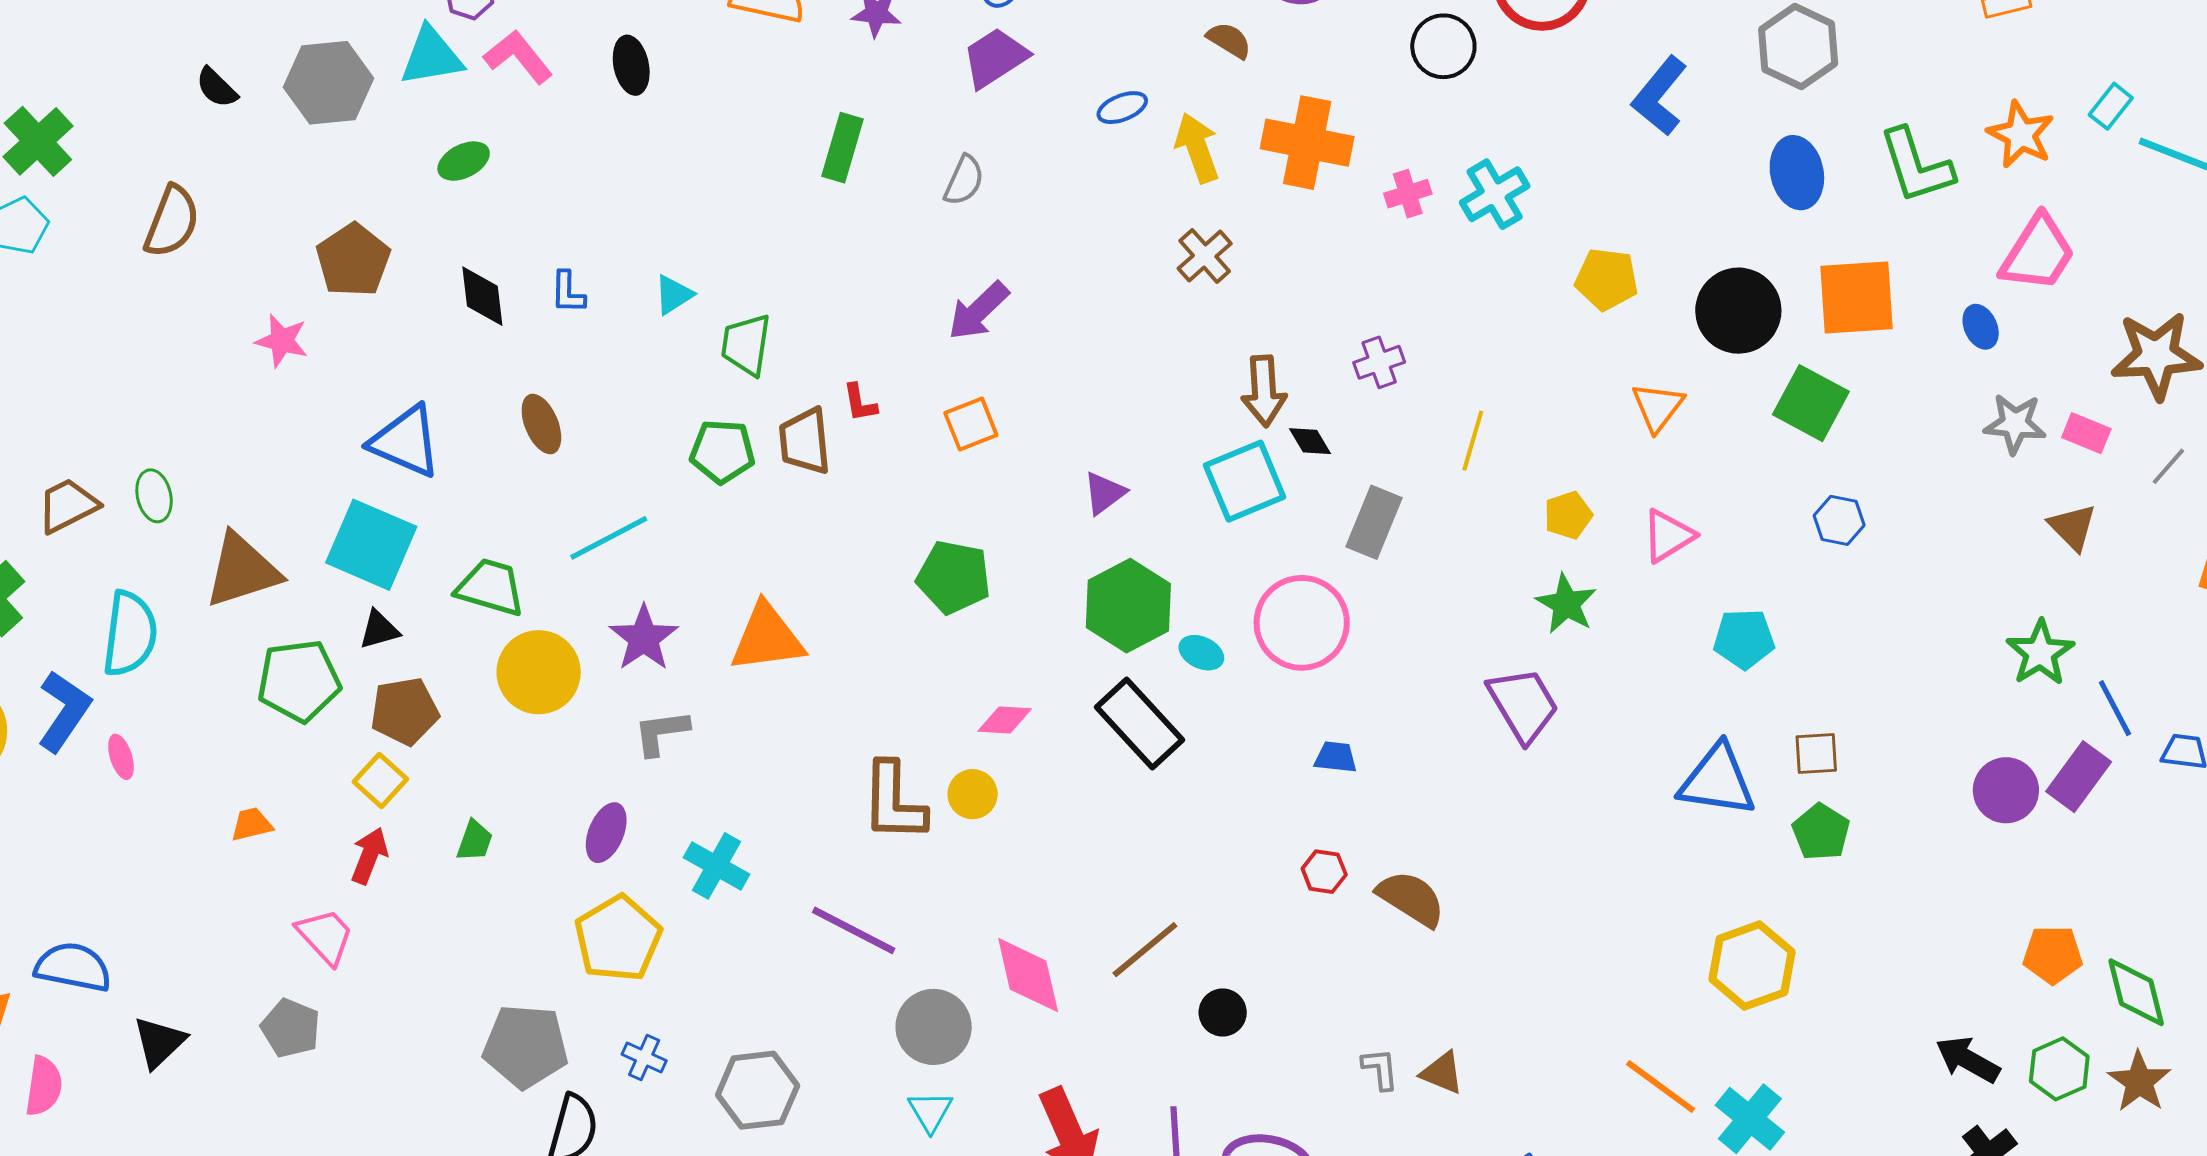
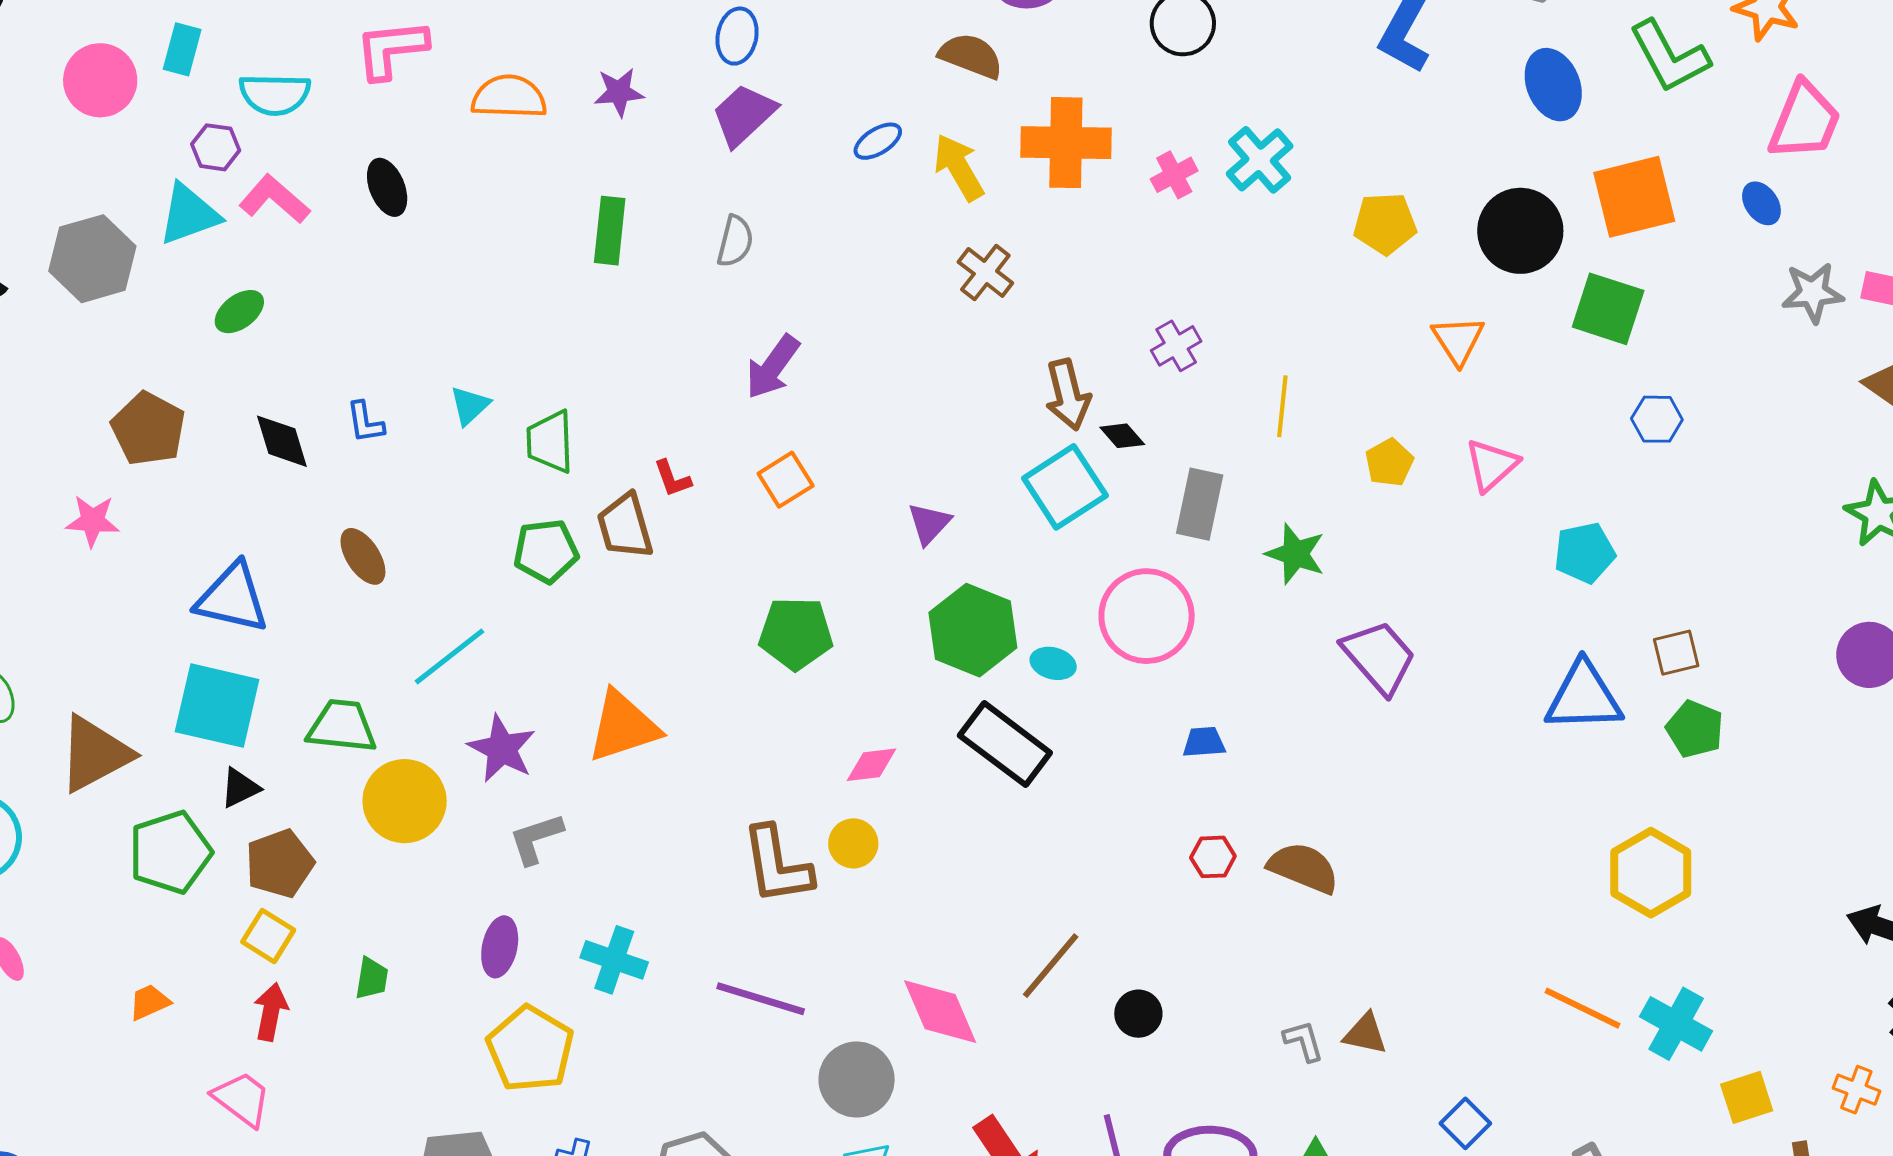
brown semicircle: (1229, 40) -> (971, 56), size x1.4
green star: (1566, 604) -> (1295, 554), moved

